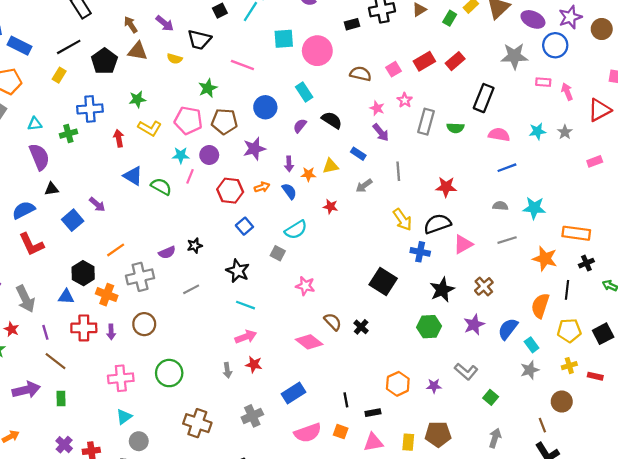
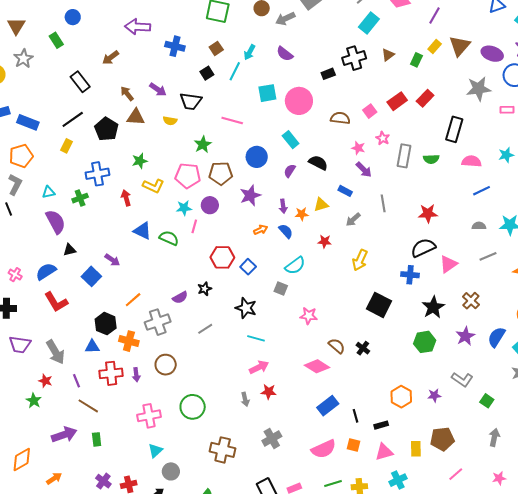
red hexagon: (230, 191) -> (222, 257), moved
yellow arrow: (402, 220) -> (360, 260), moved, turned 65
blue rectangle: (293, 393) -> (328, 406), moved

